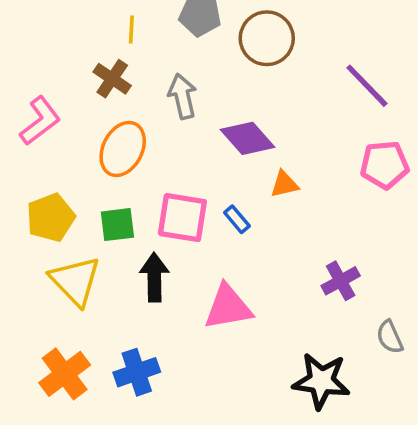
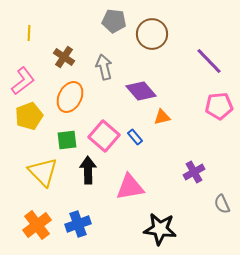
yellow line: (131, 29) -> (29, 33), moved
yellow pentagon: (51, 218) -> (29, 116), moved
pink square: (182, 218) -> (104, 136), turned 32
black star: (321, 381) -> (160, 229), moved

